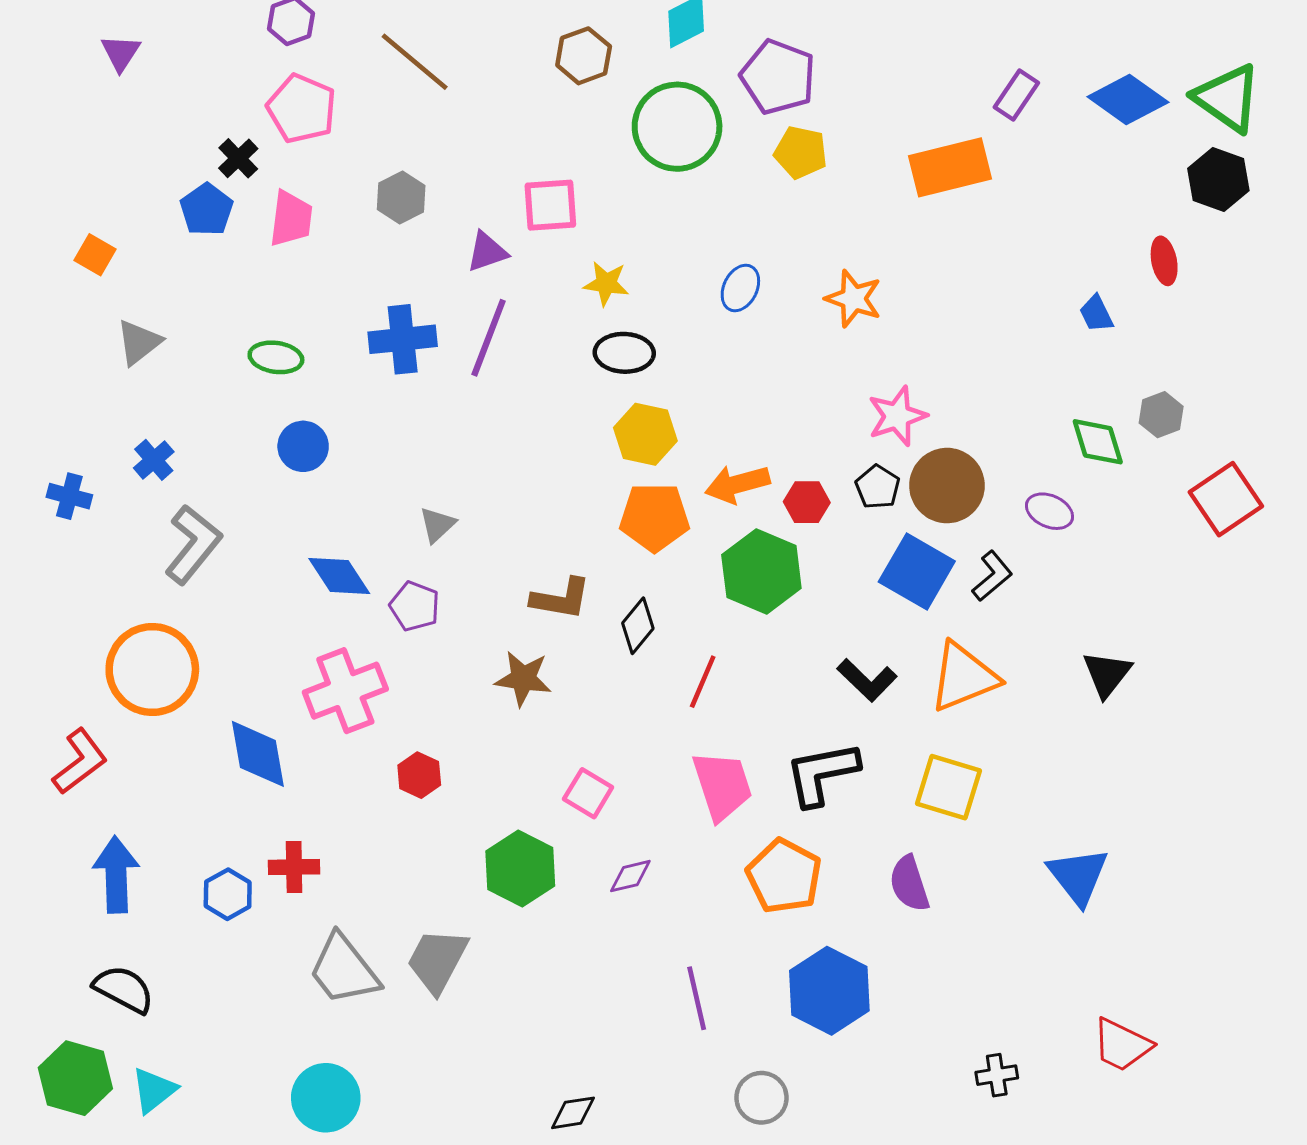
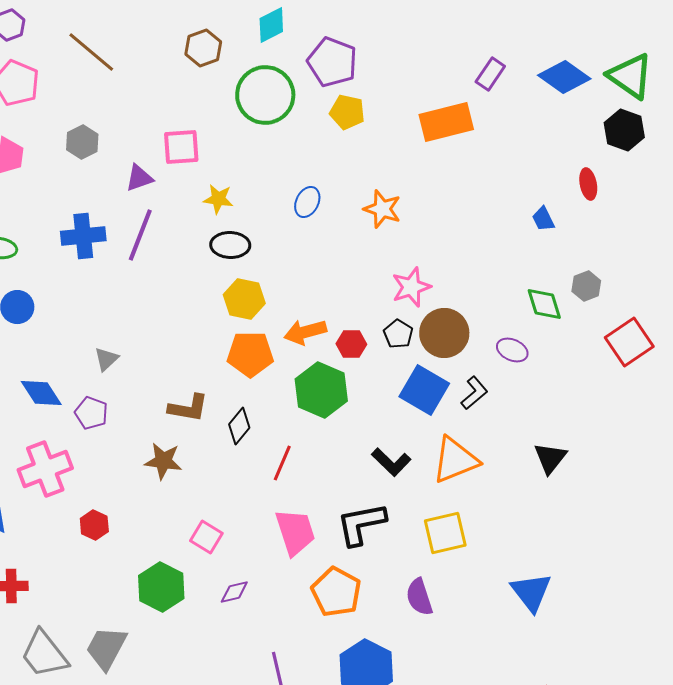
yellow square: (948, 787) -> (445, 533), turned -30

